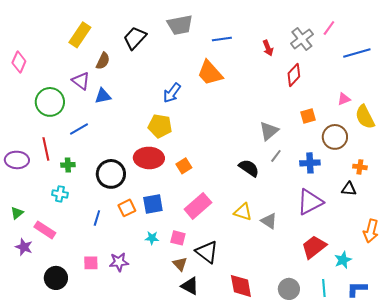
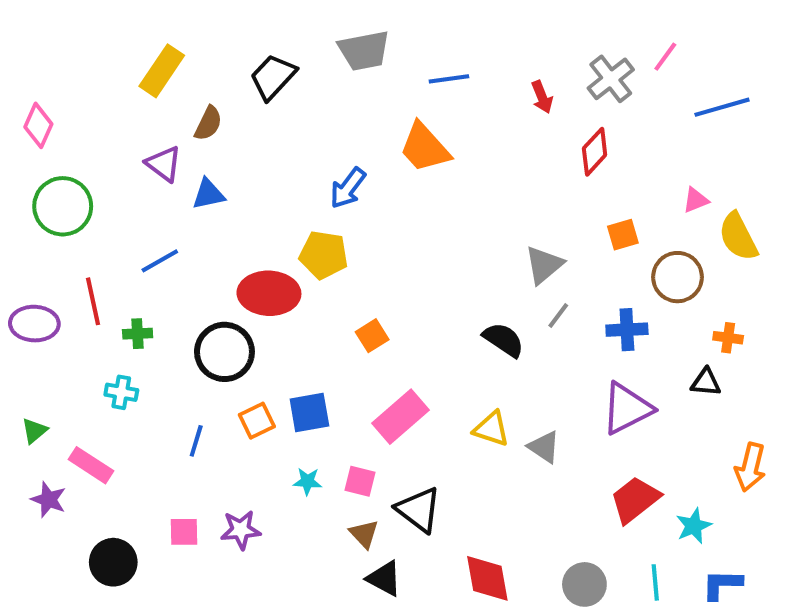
green circle: (50, 102) -> (63, 206), moved
red ellipse: (149, 158) -> (269, 293), moved

